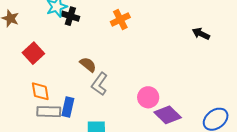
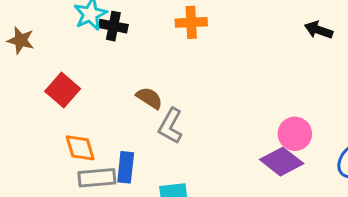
orange cross: (120, 19) -> (191, 22), turned 30
pink circle: (148, 97) -> (295, 134), moved

